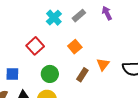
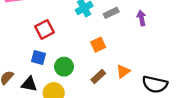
red square: (35, 46) -> (45, 29), moved
blue square: (12, 74) -> (38, 58), moved

